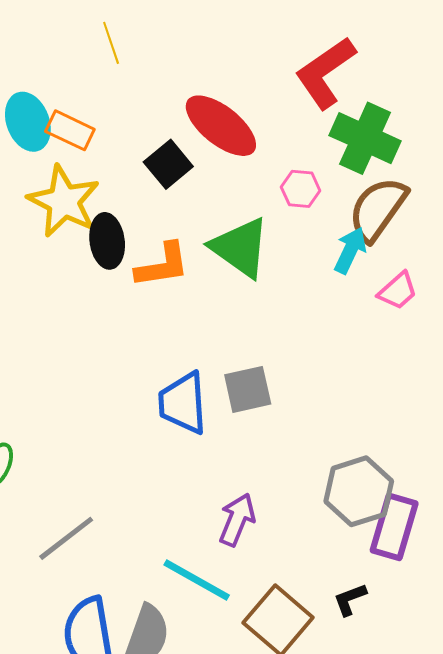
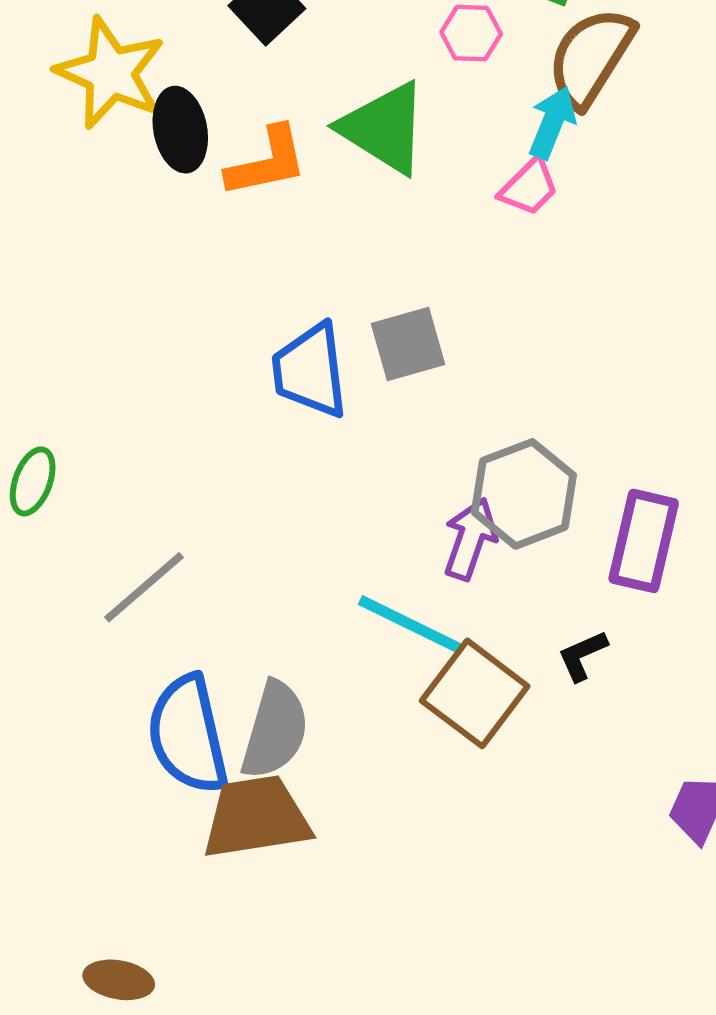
pink trapezoid: (398, 291) -> (529, 187), moved
gray hexagon: (359, 491) -> (524, 494), moved
purple arrow: (237, 520) -> (470, 539), moved
cyan line: (197, 580) -> (410, 624), moved

